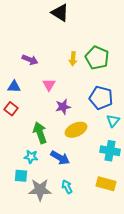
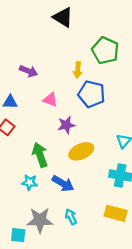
green pentagon: (97, 58) -> (105, 50), moved
pink triangle: (49, 85) -> (50, 100), turned -40
blue pentagon: (101, 98) -> (92, 94), moved
cyan square: (21, 176) -> (18, 235), moved

